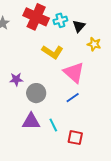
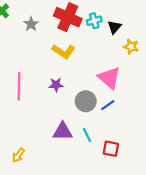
yellow L-shape: (52, 52) -> (64, 51), moved
purple star: (16, 79) -> (56, 85), moved
gray circle: (36, 93) -> (86, 101), moved

